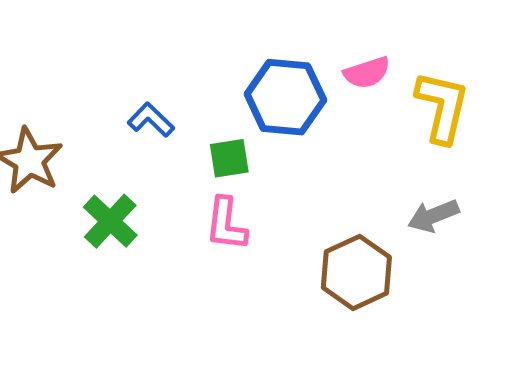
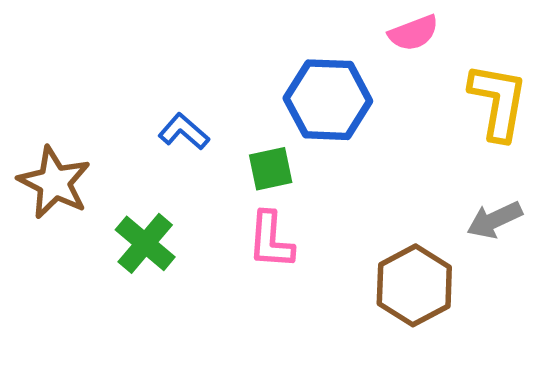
pink semicircle: (367, 73) -> (413, 33), moved

